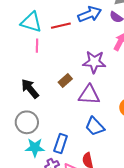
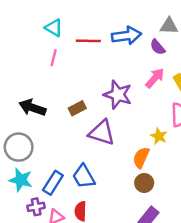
cyan triangle: (31, 22) -> (54, 28), size x0.7
black arrow: (30, 89) -> (32, 108), turned -45
blue trapezoid: (95, 126) -> (84, 177), moved

